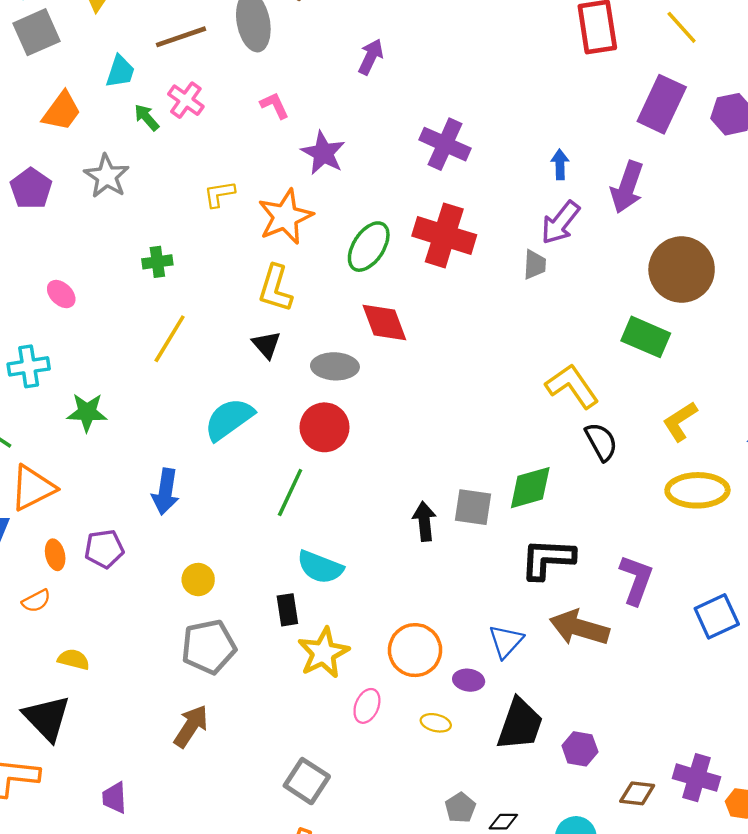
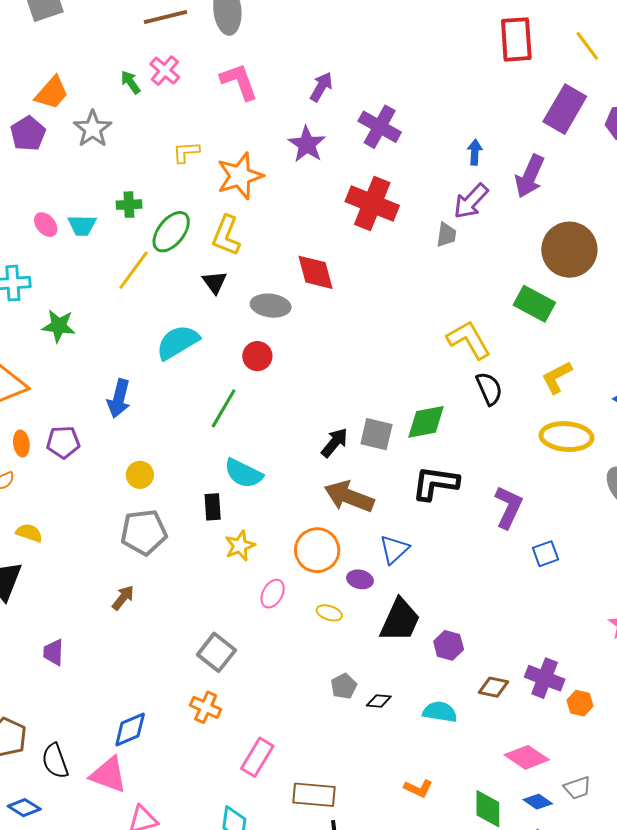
purple arrow: (371, 57) -> (321, 87), moved
cyan trapezoid: (120, 72) -> (82, 225), moved, turned 68
pink L-shape: (275, 105) -> (239, 82), size x1.6
orange trapezoid: (62, 111) -> (52, 93), moved
purple star: (323, 153) -> (307, 144), moved
green ellipse: (369, 247) -> (171, 232), moved
red circle: (325, 427) -> (257, 356), size x0.7
black arrow: (424, 521) -> (335, 443), turned 40
blue square: (717, 616) -> (545, 554), moved, size x0.7
brown arrow: (579, 628) -> (349, 497), moved
yellow star: (323, 653) -> (240, 546), size x0.7
brown arrow: (191, 726) -> (123, 598), size x0.7

